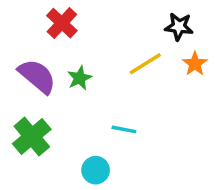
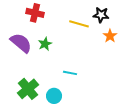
red cross: (62, 23) -> (35, 13), turned -30
yellow line: (145, 64) -> (79, 24), moved, turned 48
green cross: (32, 136) -> (28, 89), moved

